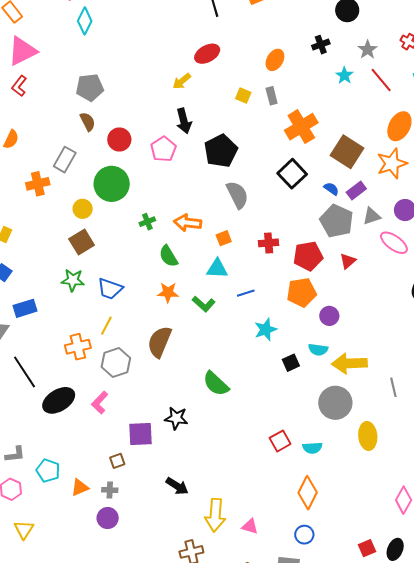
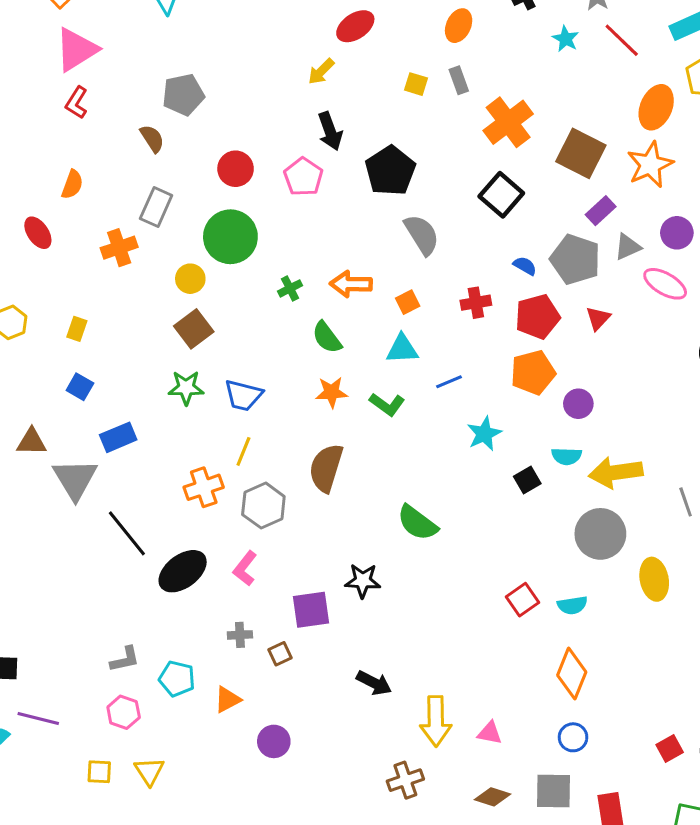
brown semicircle: (88, 122) -> (152, 139), moved
blue semicircle: (331, 189) -> (525, 266), moved
gray cross: (110, 490) -> (240, 635), moved

